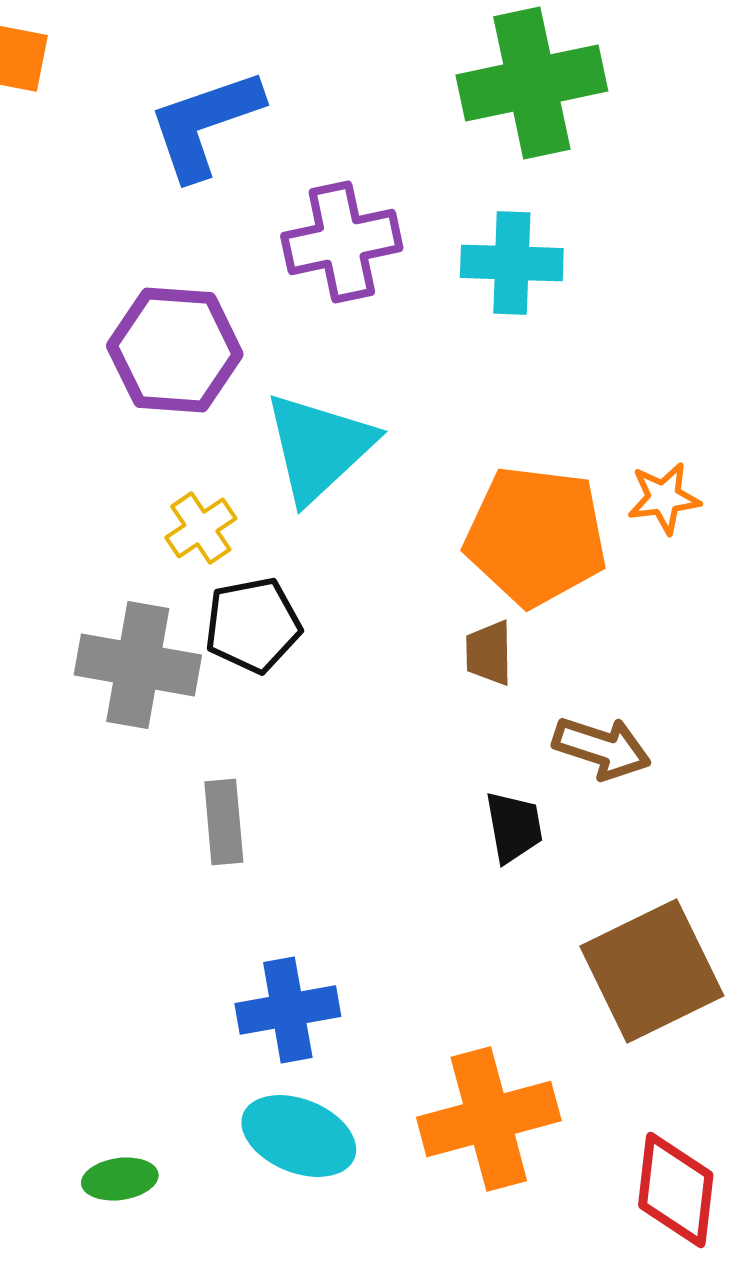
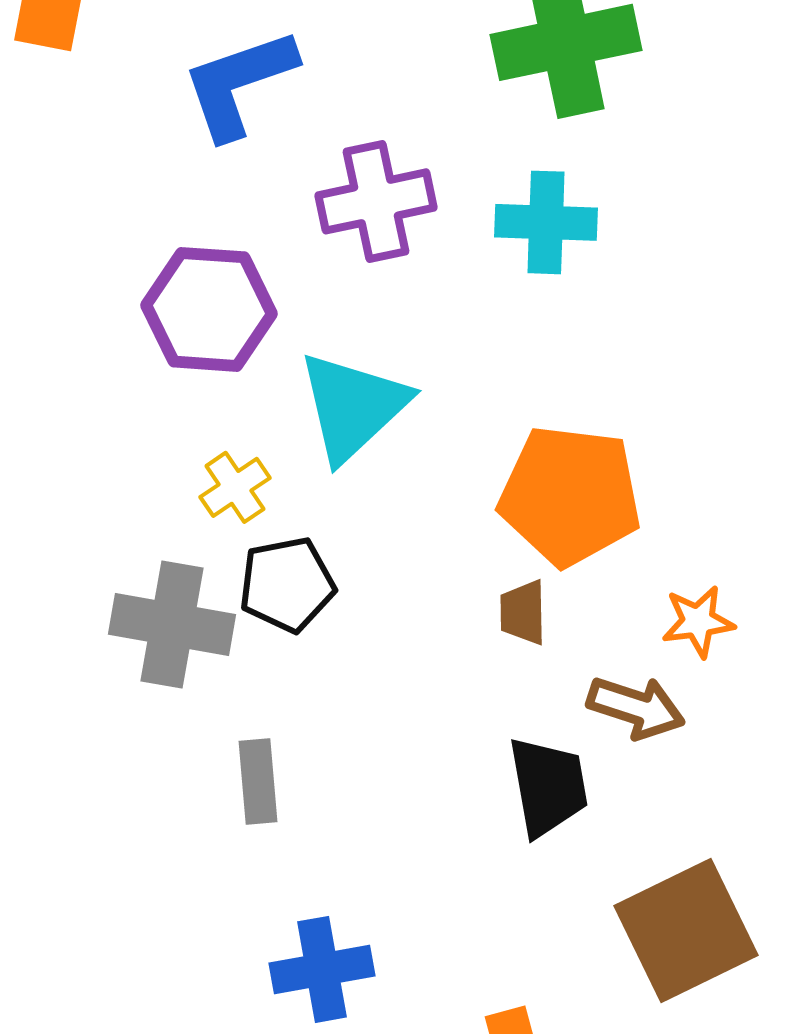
orange star: (664, 498) -> (698, 621), moved
black trapezoid: (514, 827) -> (548, 786), size x1.4

